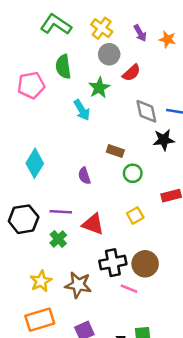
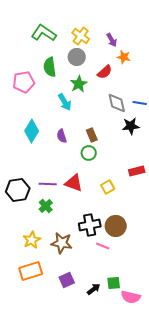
orange star: (167, 39) -> (124, 57), moved
gray circle: (109, 54) -> (77, 57), moved
brown rectangle: (115, 151) -> (92, 135), turned 48
cyan diamond: (35, 163) -> (32, 131), moved
green circle: (133, 173) -> (89, 153), moved
purple semicircle: (84, 176) -> (62, 136), moved
red triangle: (93, 224) -> (74, 183), moved

